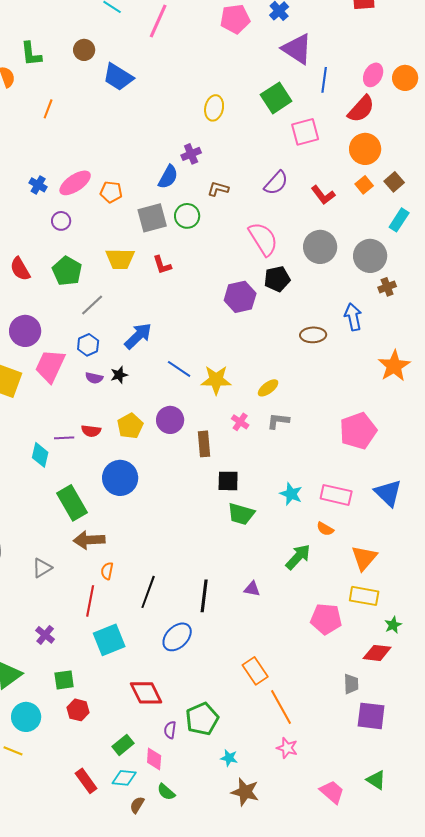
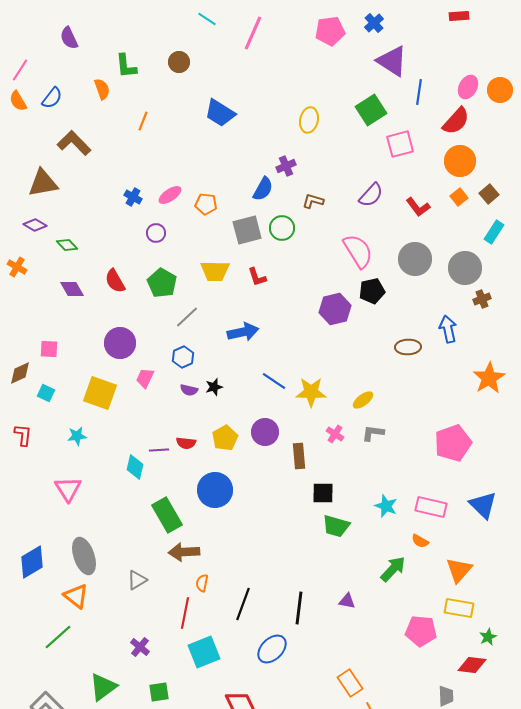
blue trapezoid: (118, 77) -> (220, 113), moved
pink ellipse: (75, 183) -> (170, 195), size x0.7
blue arrow: (138, 336) -> (243, 332), moved, turned 32
pink trapezoid: (50, 366) -> (145, 378), size x0.6

